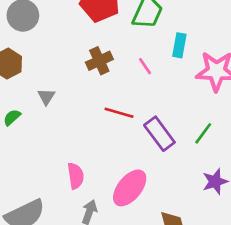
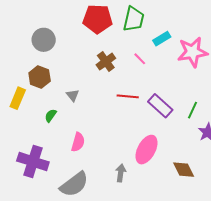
cyan rectangle: (179, 45) -> (162, 39), turned 60
green line: (203, 133) -> (193, 110), moved
pink semicircle: (76, 176) -> (78, 142), moved, turned 36

